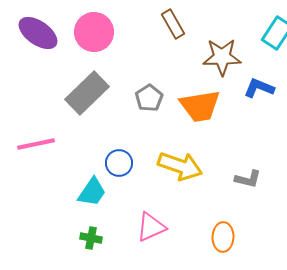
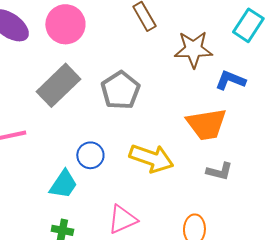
gray pentagon: (149, 98) -> (120, 90), size x1.4
orange trapezoid: (200, 106) -> (206, 124), moved

